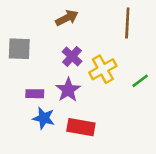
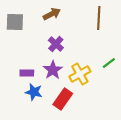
gray square: (19, 49) -> (15, 22), moved
yellow cross: (103, 69) -> (80, 74), moved
red rectangle: (81, 127) -> (63, 99), turned -65

